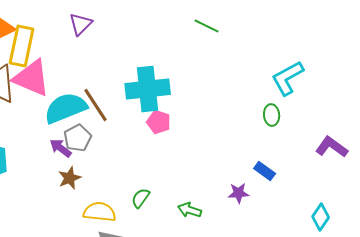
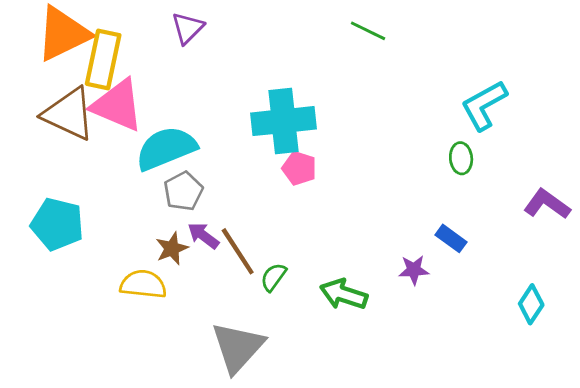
brown line: (96, 105) -> (238, 251), moved
purple arrow: (61, 148) -> (203, 236), moved
green arrow: (190, 210) -> (344, 294), size x1.4
yellow semicircle: (100, 212) -> (143, 284), moved

